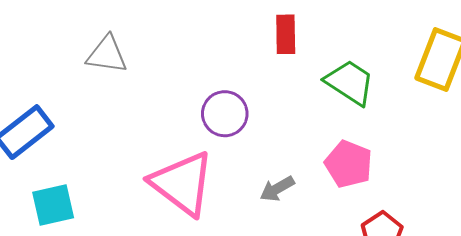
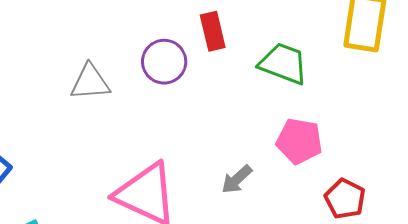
gray triangle: (107, 55) -> (90, 82), moved
purple circle: (225, 114) -> (164, 62), moved

